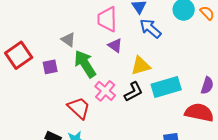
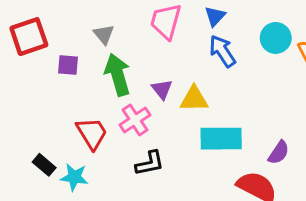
purple triangle: (115, 45) -> (162, 89), moved
black L-shape: (133, 92) -> (150, 163), moved

